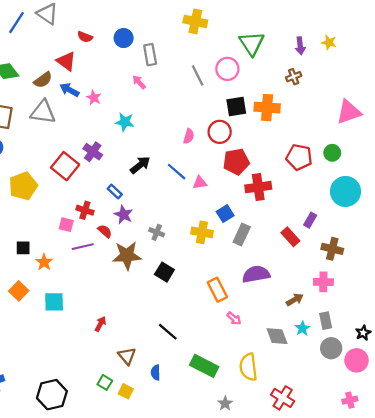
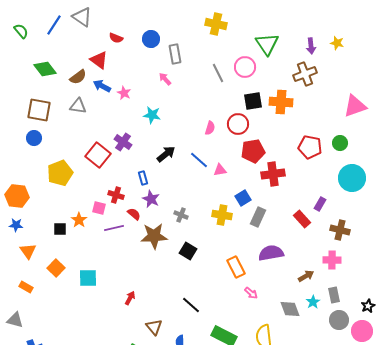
brown cross: (294, 77) -> (305, 74), size x1.6
gray triangle: (43, 112) -> (78, 106), size x0.7
blue rectangle: (115, 191) -> (143, 178), turned 32
orange star: (44, 262) -> (79, 220), moved

